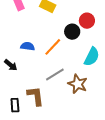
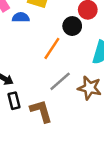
blue semicircle: (28, 46) -> (21, 17), moved
black rectangle: (15, 105) -> (14, 101), moved

